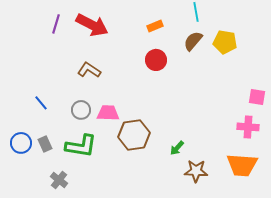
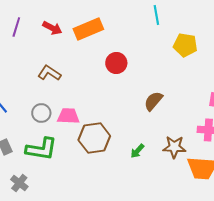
red arrow: (92, 25) -> (52, 28), size x0.6
orange rectangle: (155, 26) -> (88, 29), moved, size x1.8
brown semicircle: (193, 41) -> (153, 101), moved
brown star: (196, 171) -> (174, 147), moved

